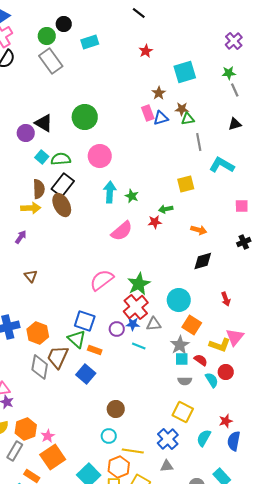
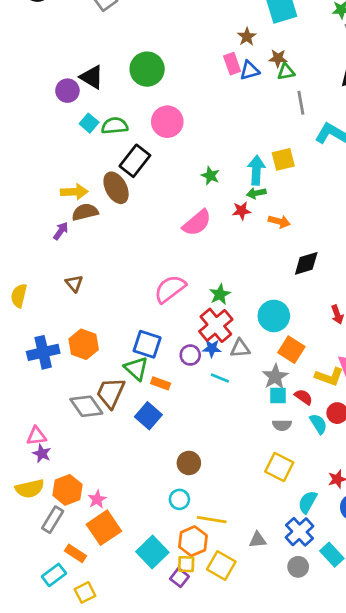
black rectangle: (63, 185) -> (135, 161), moved
brown semicircle: (39, 189) -> (85, 212), moved, turned -102
cyan arrow: (110, 192) -> (256, 170), moved
orange arrow: (199, 230) -> (279, 221), moved
green star: (139, 284) -> (220, 294), size x0.7
orange hexagon: (38, 333) -> (84, 344), moved
gray diamond: (40, 367) -> (86, 406), turned -45
blue cross: (168, 439) -> (299, 532), moved

